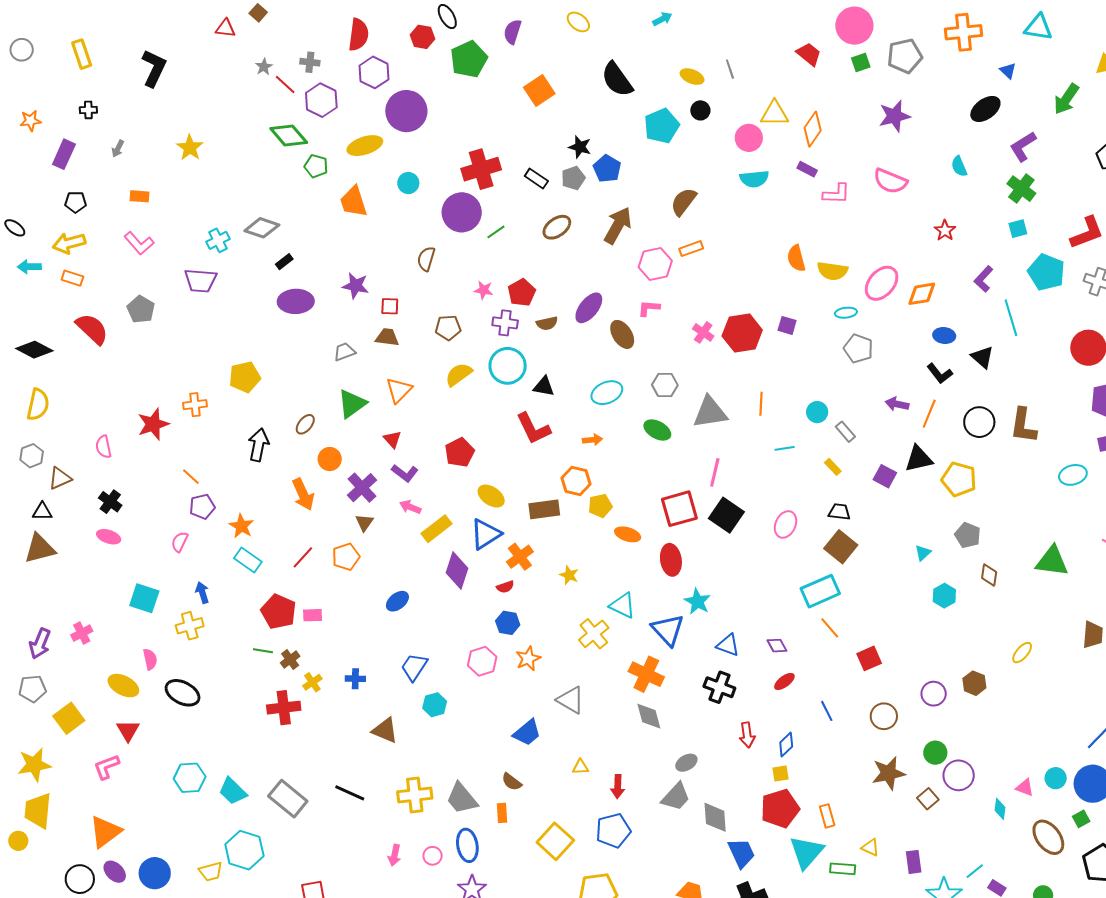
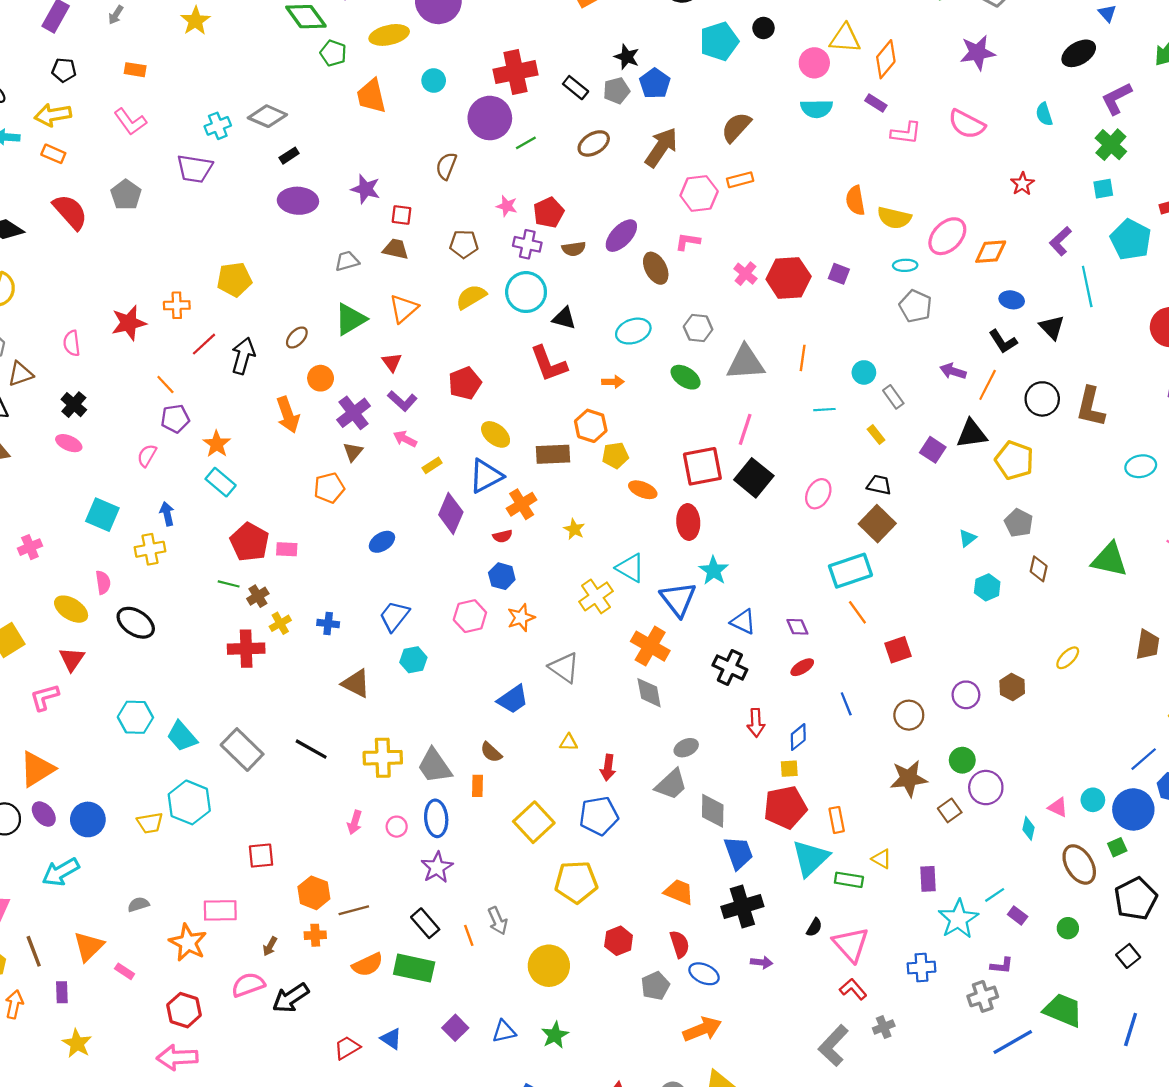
yellow rectangle: (437, 529) -> (432, 465), size x0.6
red line: (303, 557) -> (204, 344), moved

